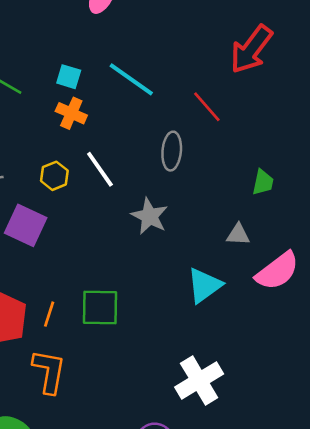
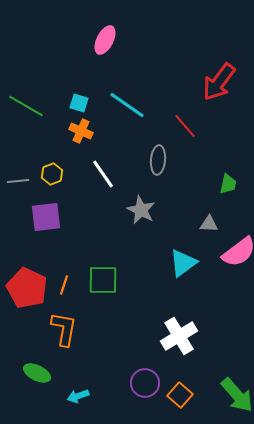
yellow hexagon: (54, 176) -> (52, 174), moved
purple square: (26, 225) -> (46, 217), turned -32

